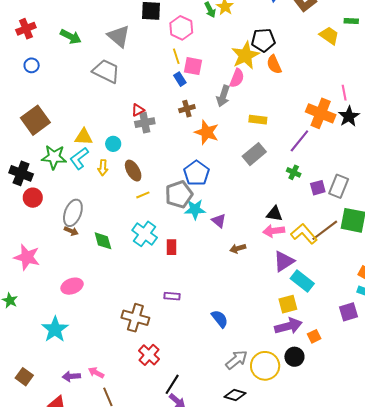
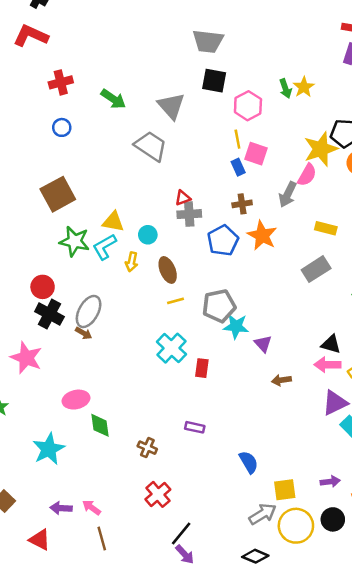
black cross: (21, 173) -> (49, 314), moved
blue pentagon: (196, 173) -> (223, 240), moved
green diamond: (103, 241) -> (100, 425), moved
yellow square: (288, 304) -> (285, 490), moved
brown cross: (135, 318) -> (147, 448), size x0.6
purple arrow: (288, 326) -> (330, 482), size x0.6

